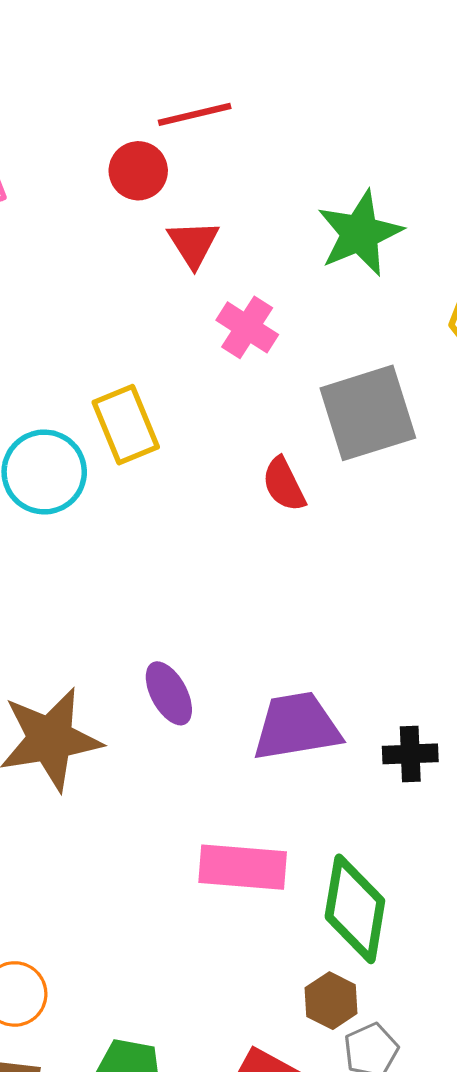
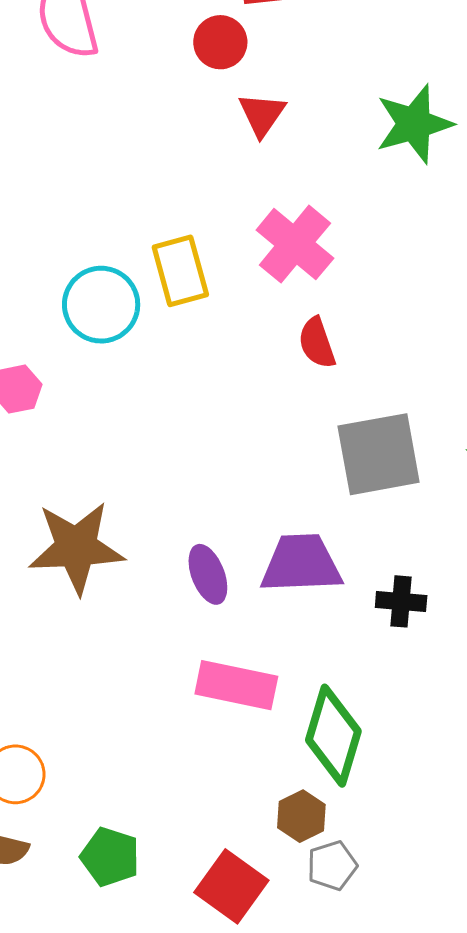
pink cross: (247, 327) -> (295, 244), moved, size x1.4
gray square: (368, 413) -> (379, 454), moved
purple ellipse: (169, 693) -> (208, 574), moved

